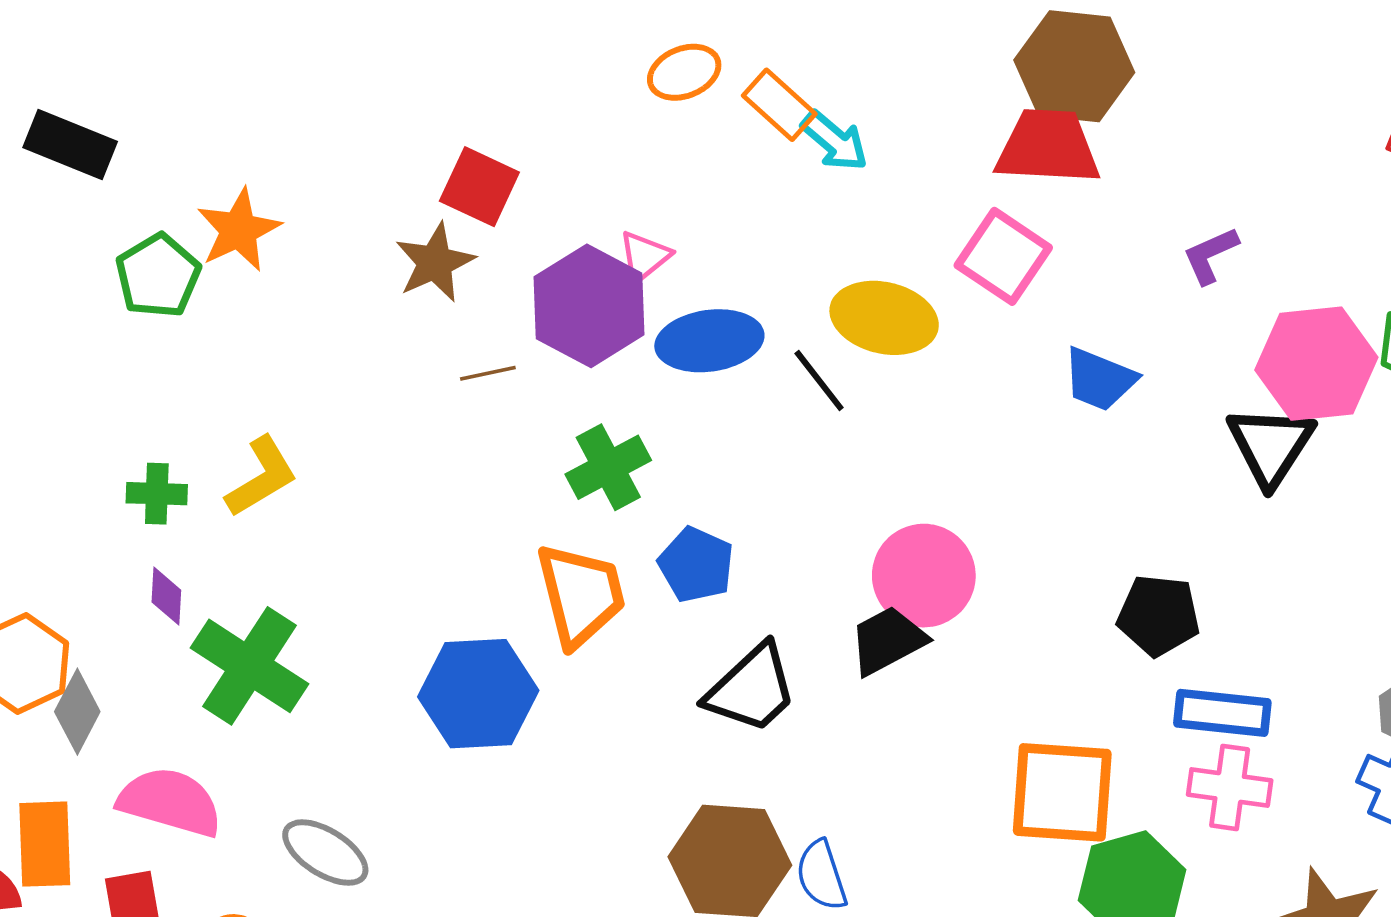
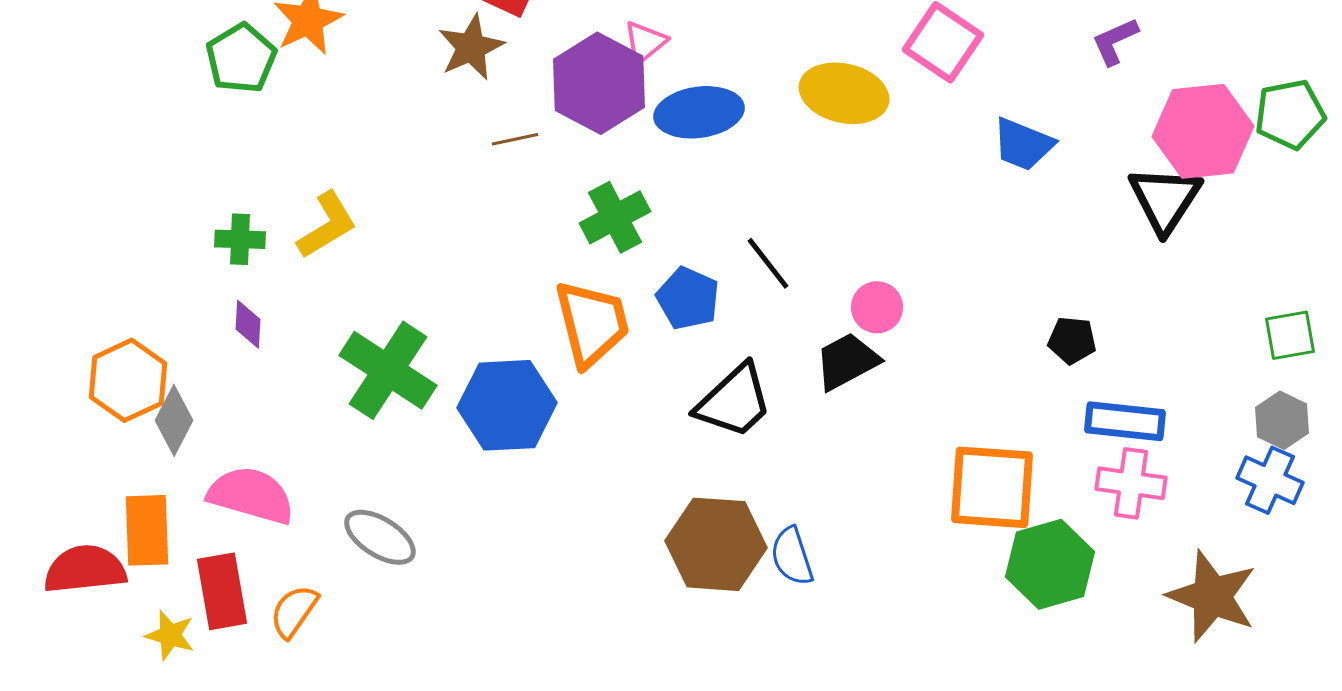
black line: (819, 380) -> (768, 263), moved
pink circle: (924, 576) -> (877, 307), size x0.6
black pentagon: (1159, 615) -> (1072, 340), size x0.7
green cross: (249, 666) -> (388, 370), moved

